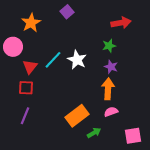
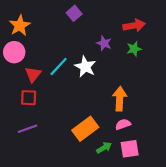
orange star: (31, 23) -> (20, 26), moved
green star: (109, 46) -> (134, 49), moved
purple star: (111, 67) -> (104, 43), moved
purple line: (25, 116) -> (27, 129), turned 48
pink square: (133, 136) -> (130, 149), moved

